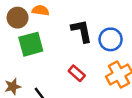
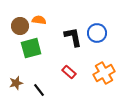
blue circle: (111, 39) -> (97, 33), moved

